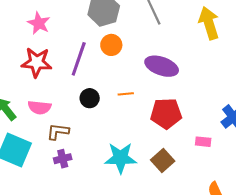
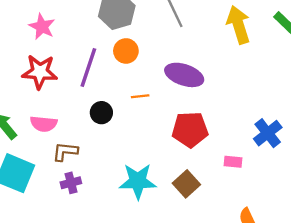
orange line: (126, 94) -> (140, 96), moved

